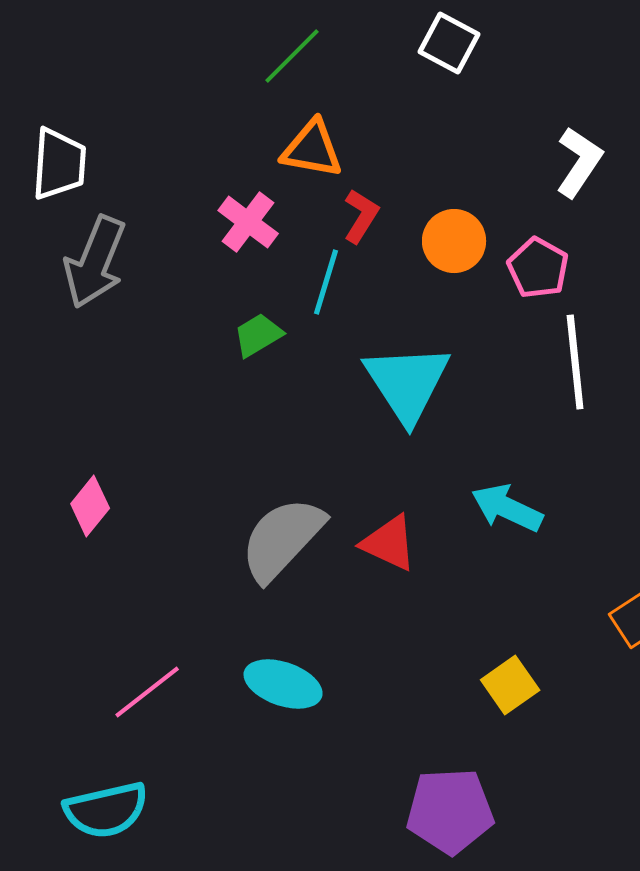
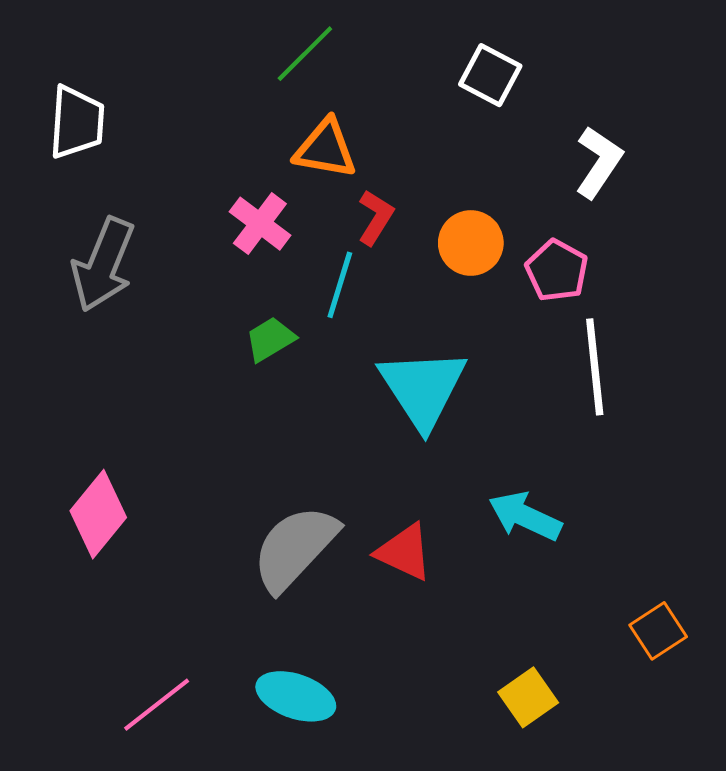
white square: (449, 43) -> (490, 75), moved
white trapezoid: (59, 164) -> (77, 122), moved
pink diamond: (90, 506) -> (98, 514), size x1.4

